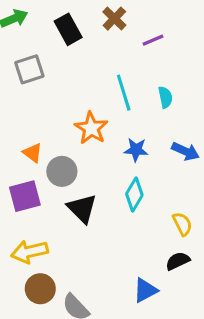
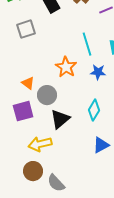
blue star: (136, 150) -> (98, 72), moved
black triangle: (82, 208) -> (60, 119), turned 35
yellow arrow: (29, 252) -> (40, 144), moved
blue triangle: (145, 290) -> (101, 145), moved

